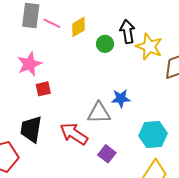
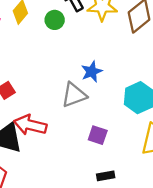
red arrow: (74, 134) -> (30, 125), moved

